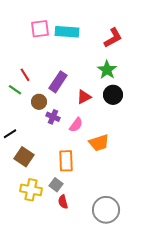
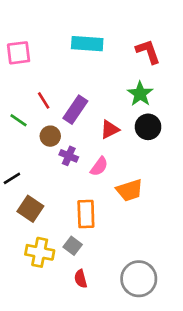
pink square: (40, 29) -> (19, 53), moved
red L-shape: (113, 38) -> (148, 52), turned -80
red line: (25, 75) -> (44, 100), moved
red semicircle: (63, 202) -> (81, 279), moved

